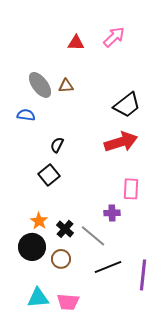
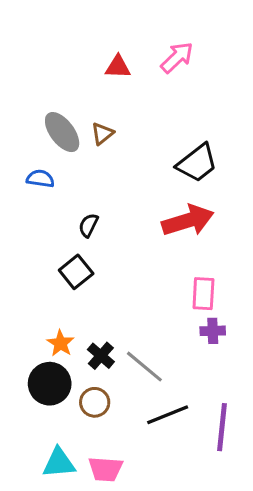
brown triangle: (66, 86) -> (102, 134), turned -35
purple cross: (112, 213) -> (213, 331), moved

